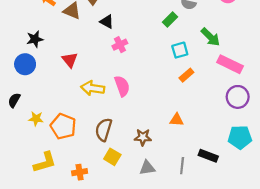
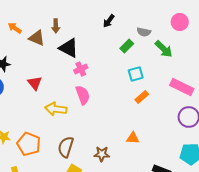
black triangle: (107, 22) -> (69, 48), size x1.5
green arrow: (210, 37) -> (164, 49), moved
pink semicircle: (122, 86) -> (83, 95), moved

